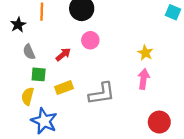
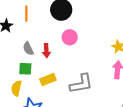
gray semicircle: (29, 52) -> (28, 49), moved
red arrow: (63, 54) -> (46, 51), turned 128

